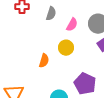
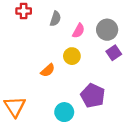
orange semicircle: (44, 61) -> (48, 70), turned 32

